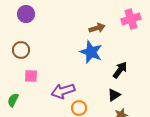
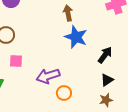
brown arrow: (97, 28) -> (68, 13), moved, turned -84
black triangle: (114, 95) -> (107, 80), moved

